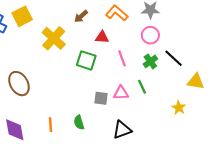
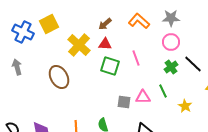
red triangle: (102, 37) -> (105, 44), moved
pink line: (122, 58) -> (136, 58), moved
brown ellipse: (19, 84) -> (59, 77), moved
yellow star: (179, 108) -> (185, 106), moved

